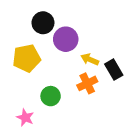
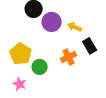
yellow pentagon: (27, 58) -> (21, 54), moved, turned -30
yellow arrow: (90, 59) -> (75, 27), moved

